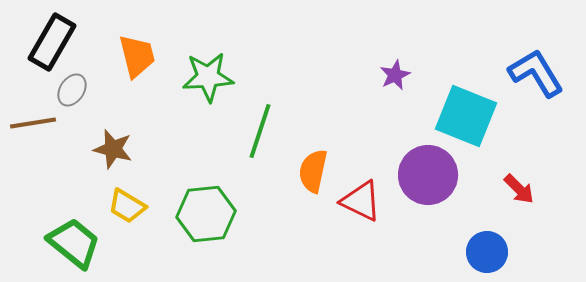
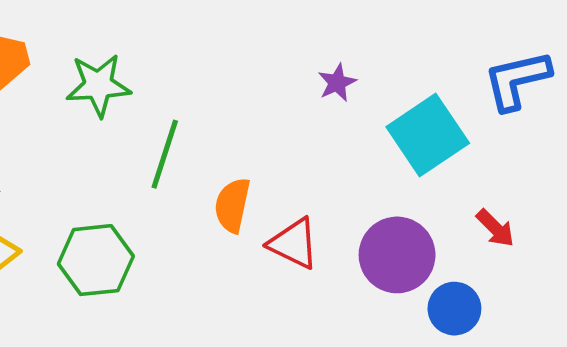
blue L-shape: (536, 73) -> (517, 80), turned -72
cyan square: (466, 116) -> (428, 135), turned 34
purple circle: (428, 175) -> (397, 255), moved

